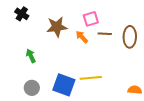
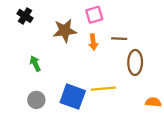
pink square: (91, 19) -> (94, 15), moved
orange arrow: (82, 37) -> (93, 42), turned -144
brown ellipse: (130, 37) -> (135, 62), moved

